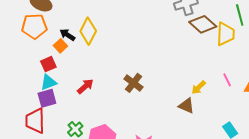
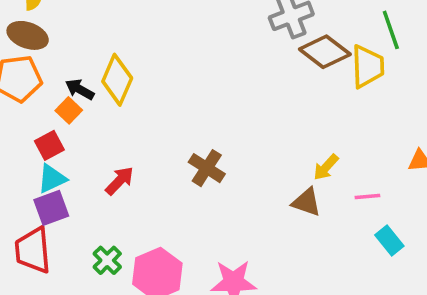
pink line: (227, 80) -> (367, 196), moved, turned -64

